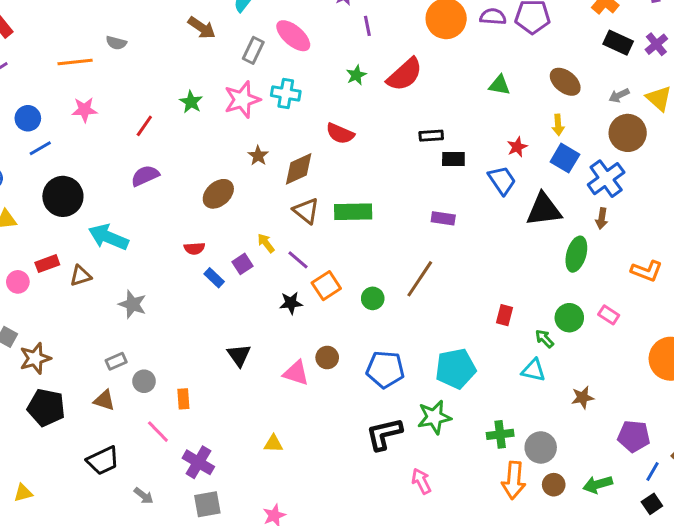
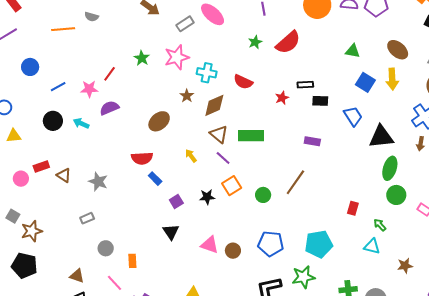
gray rectangle: (253, 50) -> (185, 24), turned 30
cyan cross: (286, 93) -> (207, 73), moved
pink star: (84, 110) -> (89, 89), moved
yellow arrow: (558, 125) -> (392, 79), size x1.5
red star: (517, 147) -> (282, 98), moved
blue line: (40, 148) -> (58, 87), moved
blue square: (565, 158) -> (365, 82), moved
black circle: (63, 196) -> (53, 121), size x0.7
cyan arrow: (108, 237) -> (81, 123), moved, size x0.6
red semicircle: (194, 248) -> (142, 158), size x1.5
green ellipse: (576, 254) -> (390, 168), moved
purple line: (298, 260) -> (223, 158), moved
purple square: (243, 264) -> (176, 202), moved
brown triangle: (81, 276) -> (64, 175), turned 49
gray star: (132, 304) -> (98, 182), moved
green circle: (569, 318) -> (396, 195), moved
brown circle: (327, 358) -> (233, 251), moved
gray rectangle: (116, 361) -> (87, 218), moved
brown triangle: (104, 400) -> (77, 276), moved
black pentagon: (46, 407) -> (24, 266), moved

